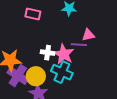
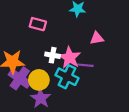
pink rectangle: (33, 14) -> (38, 24), moved
purple line: (79, 45) -> (85, 65), moved

